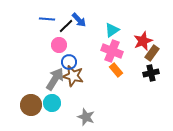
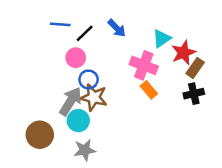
blue arrow: (79, 20) -> (117, 28), moved
cyan triangle: (112, 30) -> (162, 38), moved
cyan circle: (52, 103) -> (78, 121), moved
gray star: (86, 117) -> (85, 150), moved, turned -30

